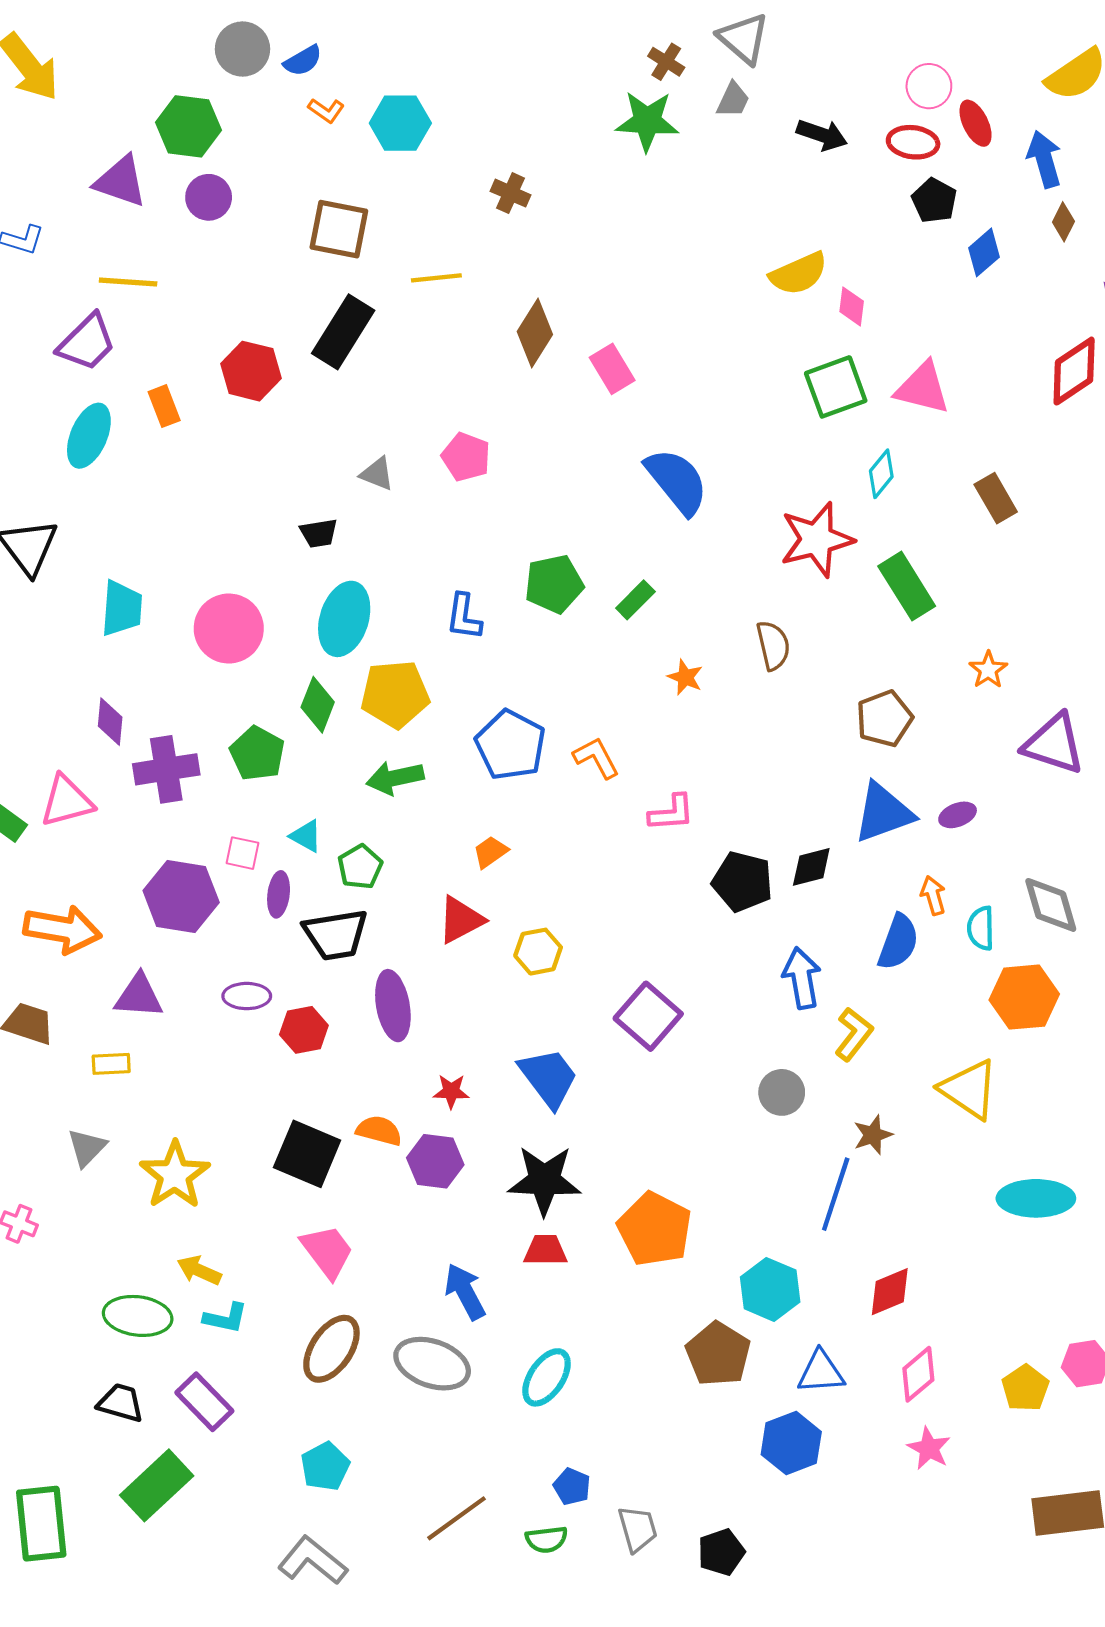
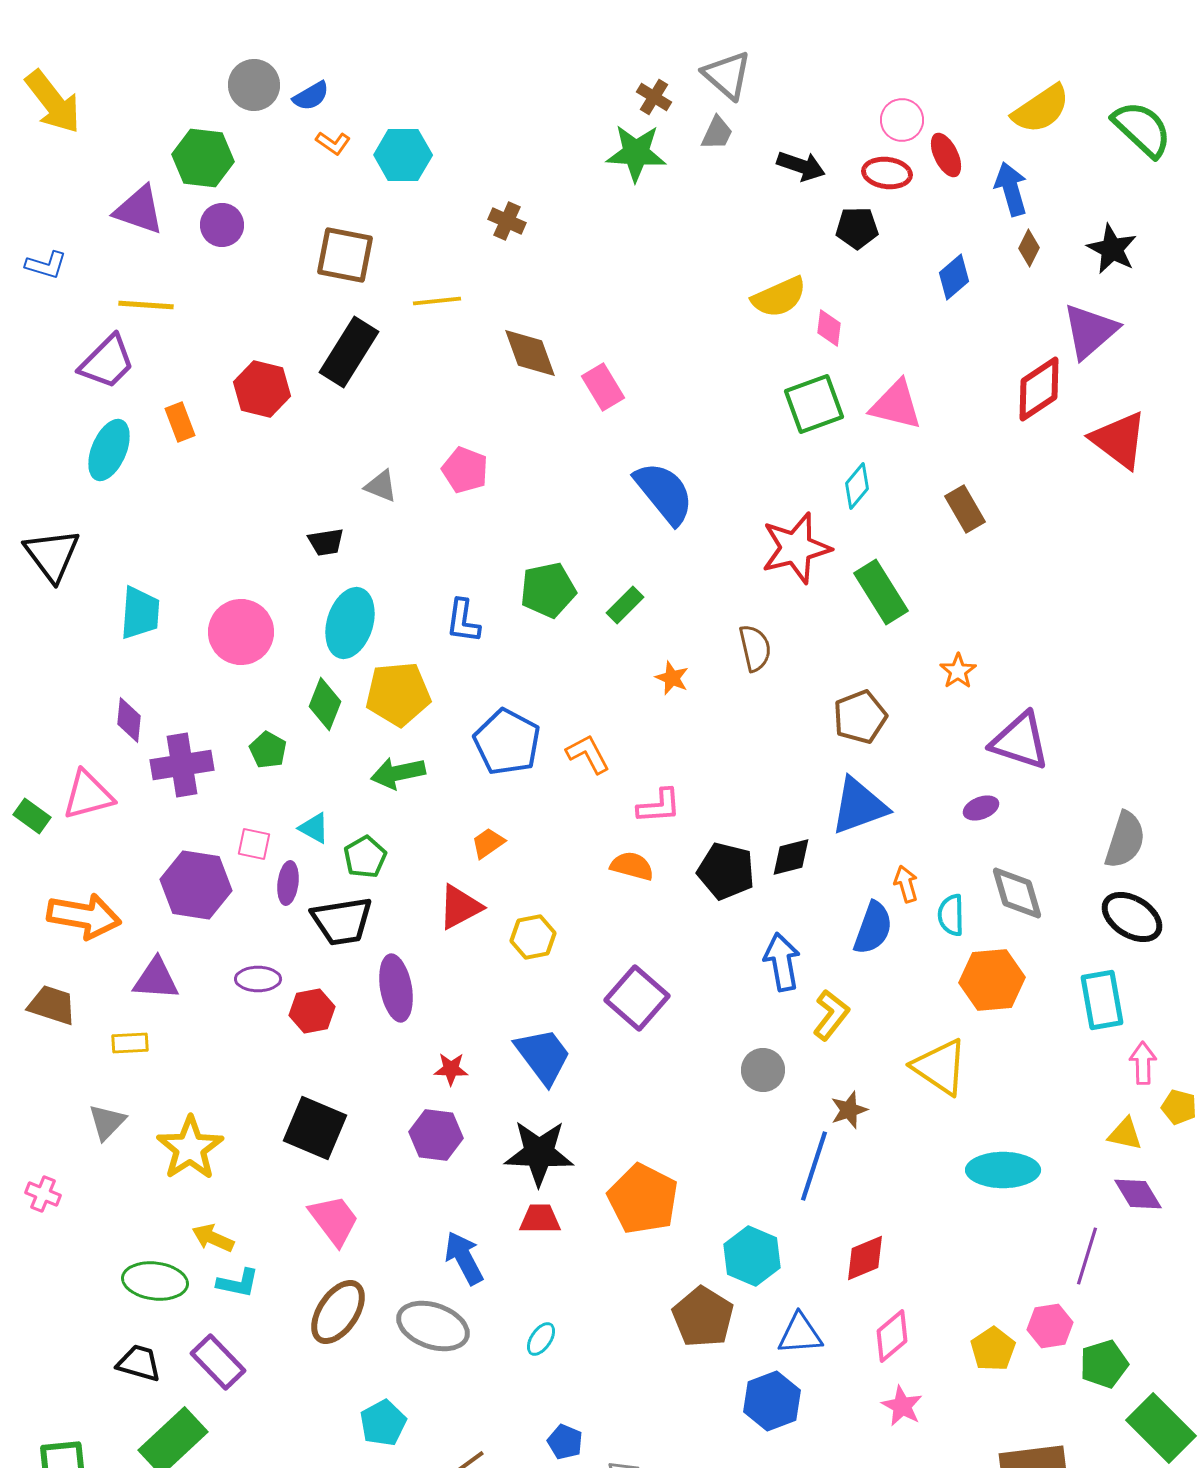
black pentagon: (934, 201) -> (857, 228), moved, turned -30
brown diamond: (535, 333) -> (530, 353), turned -52
green pentagon: (257, 753) -> (268, 750), size x0.7
purple ellipse: (958, 815) -> (981, 808), moved
orange semicircle: (379, 1131) -> (632, 866), moved
cyan ellipse: (547, 1377) -> (541, 1339), size x0.6
cyan pentagon: (325, 1466) -> (383, 1423), moved

